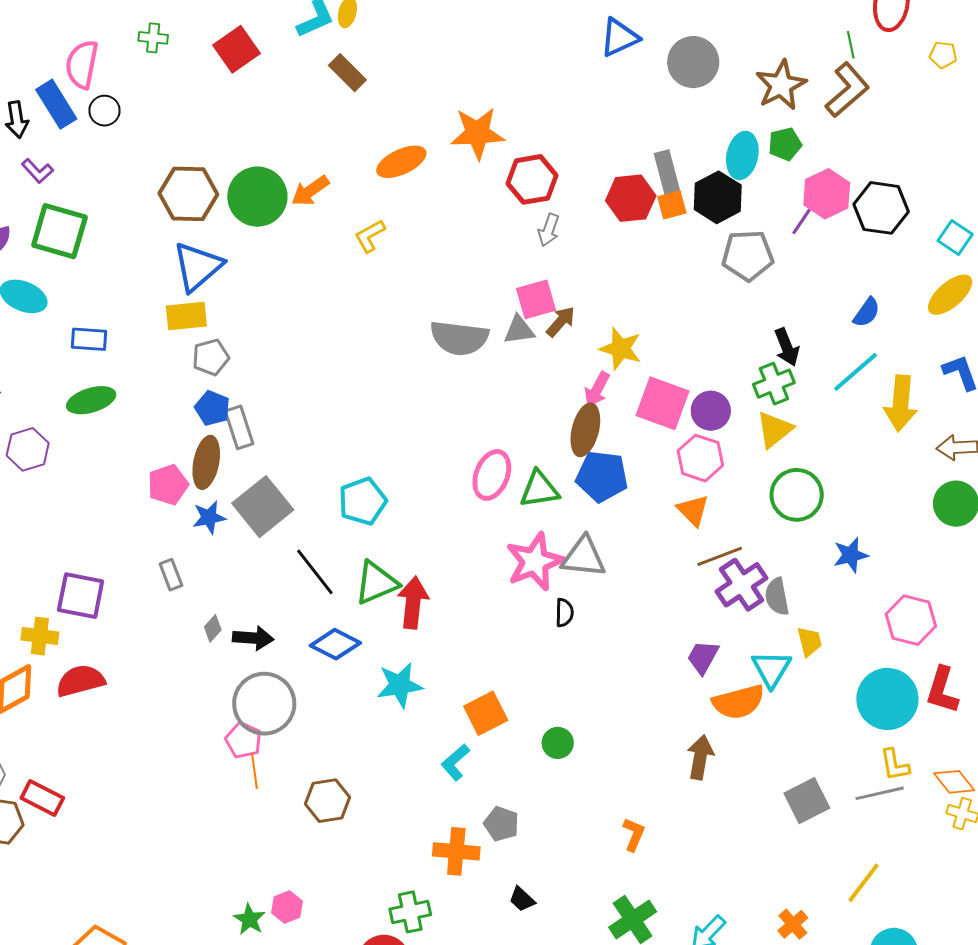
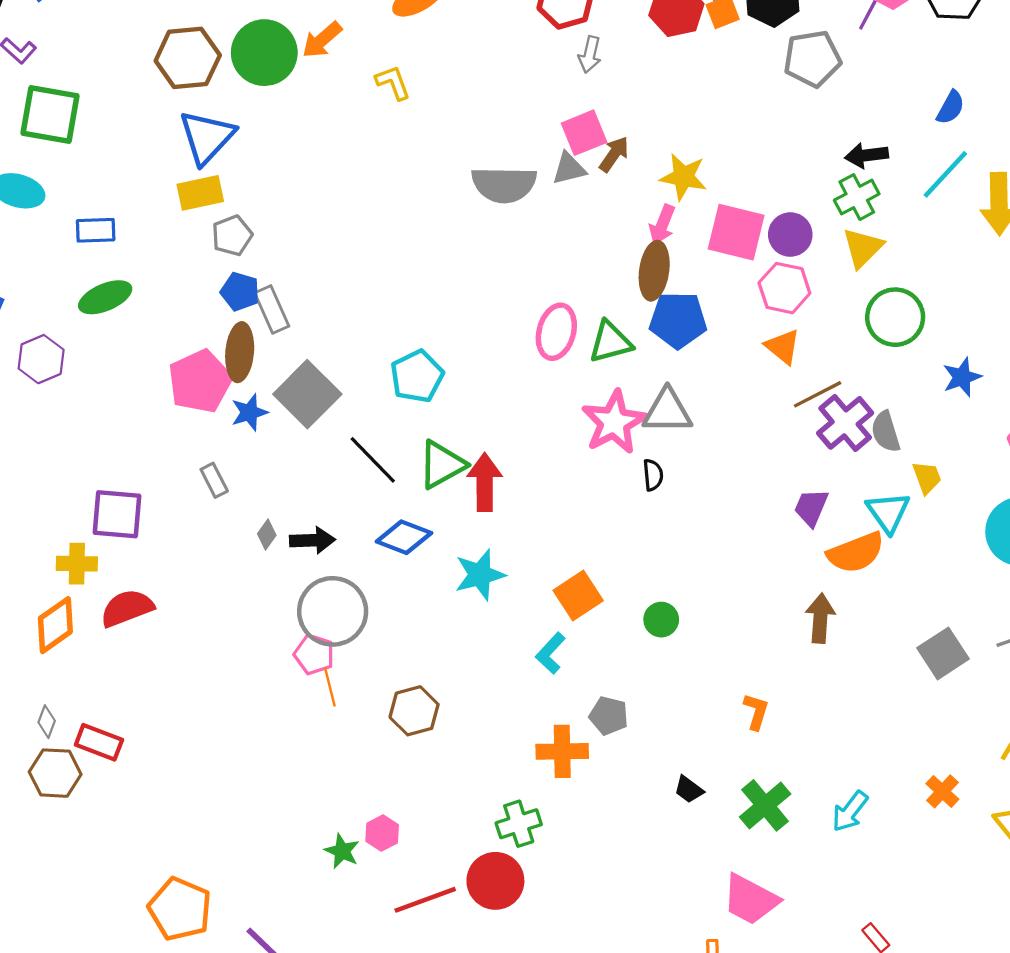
yellow L-shape: (370, 236) -> (393, 83), turned 105
black arrow: (787, 347) -> (866, 155), turned 111
pink pentagon: (168, 485) -> (200, 381), size x1.4
black trapezoid: (522, 899) -> (689, 789), moved

